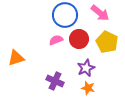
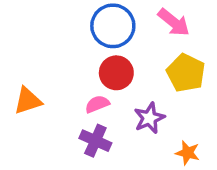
red circle: (79, 39) -> (116, 73), moved
pink semicircle: (56, 40) -> (97, 104), moved
orange star: (88, 88) -> (188, 153), moved

